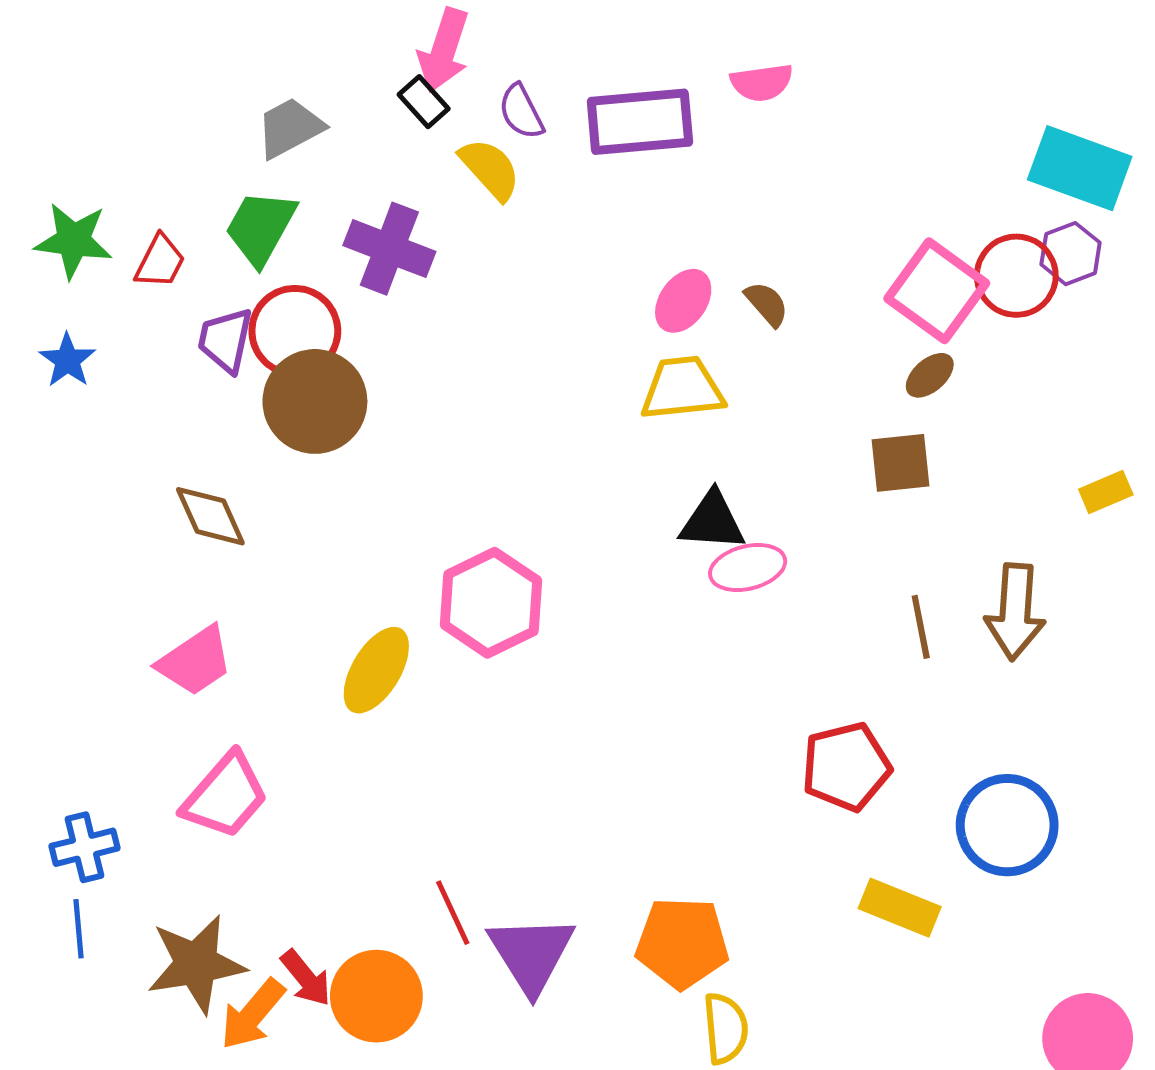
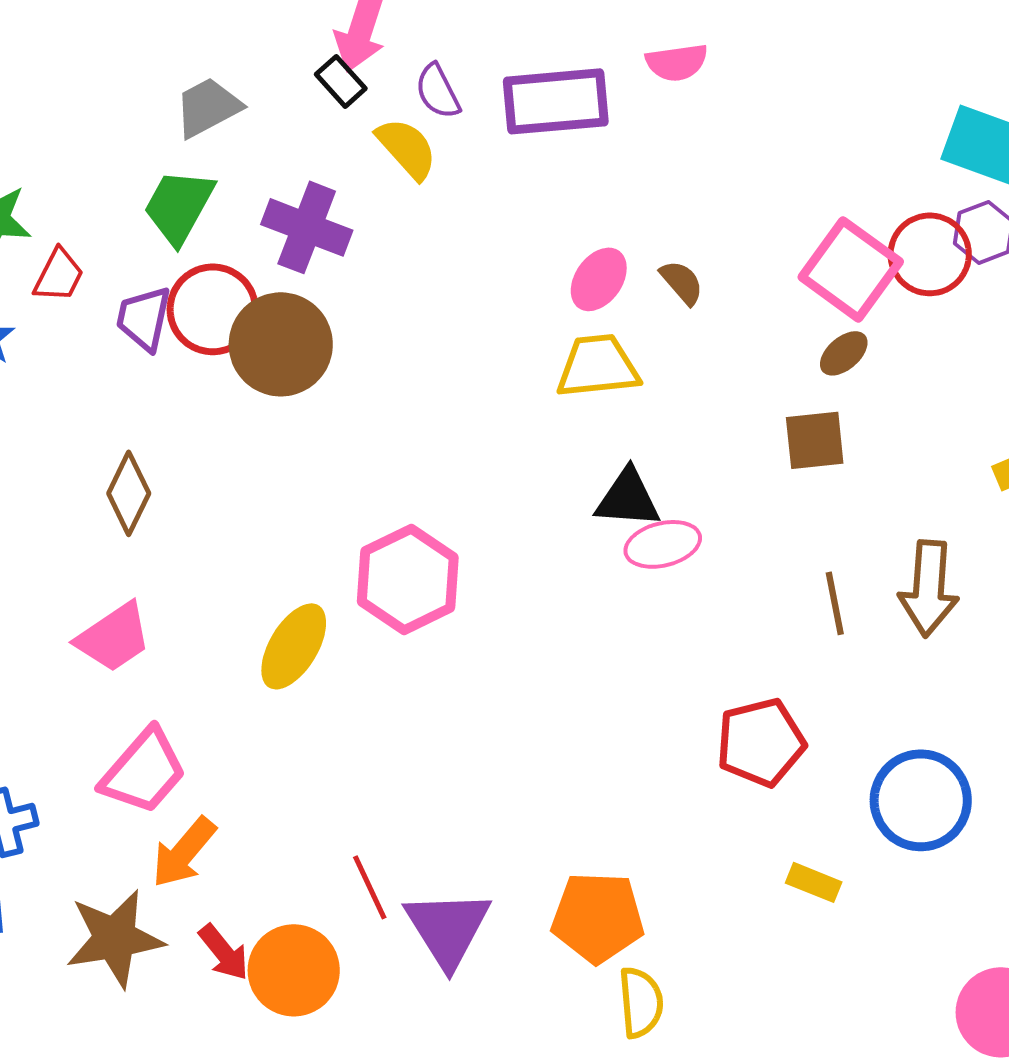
red trapezoid: (160, 262) -> (59, 275), moved
brown circle: (315, 401) -> (281, 344), moved
brown diamond: (210, 516) -> (129, 493), turned 50
yellow rectangle: (900, 908) -> (814, 882), size x0.7
orange arrow: (253, 1014) -> (184, 852), moved

